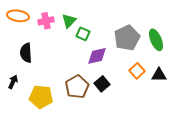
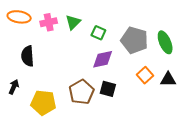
green square: (83, 34) -> (98, 33), moved
gray pentagon: (127, 38) -> (134, 40), turned -30
black square: (102, 84) -> (108, 89), turned -35

